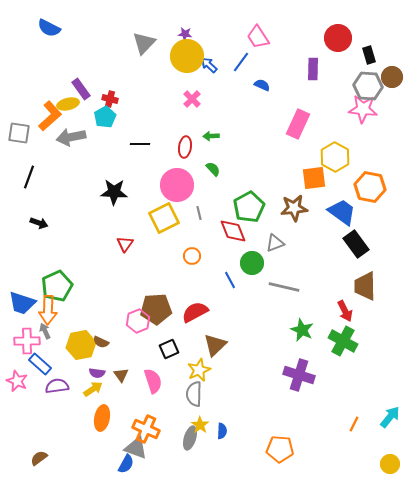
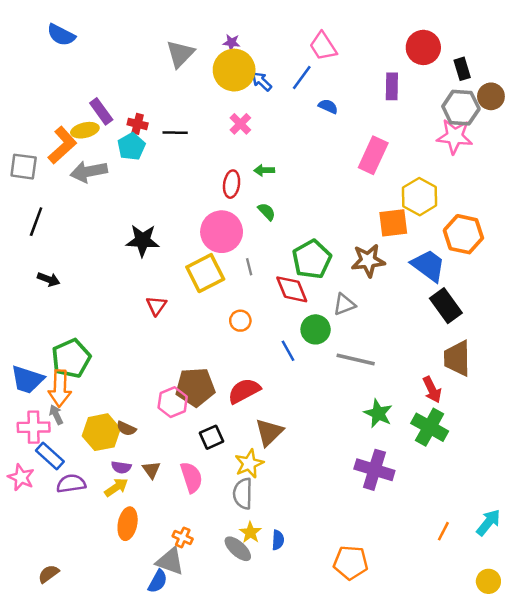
black line: (140, 144) -> (175, 133), moved
orange cross: (146, 429) -> (183, 537), size x0.6
gray ellipse: (190, 438) -> (238, 549), turned -65

